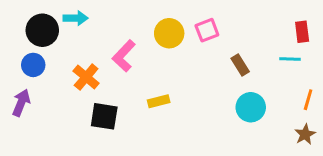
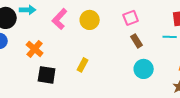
pink square: (207, 30) -> (131, 18), moved
pink L-shape: (124, 56) -> (60, 19), moved
yellow rectangle: (159, 101) -> (83, 65), turned -48

